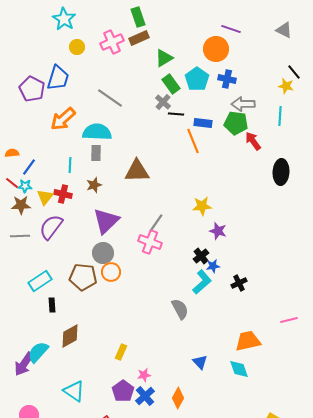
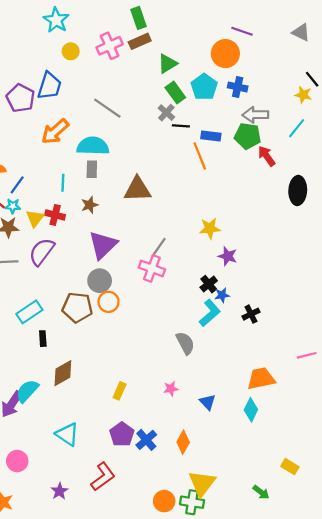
cyan line: (280, 116) -> (297, 128), turned 36
cyan diamond: (239, 369) -> (251, 410), turned 45
pink star: (144, 375) -> (171, 389), moved

